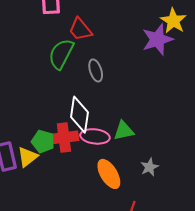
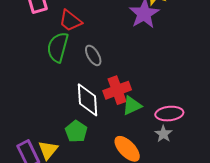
pink ellipse: (95, 136) -> (169, 114), moved
red cross: (64, 138) -> (117, 90), moved
green pentagon: (43, 141) -> (76, 131), moved, turned 30

